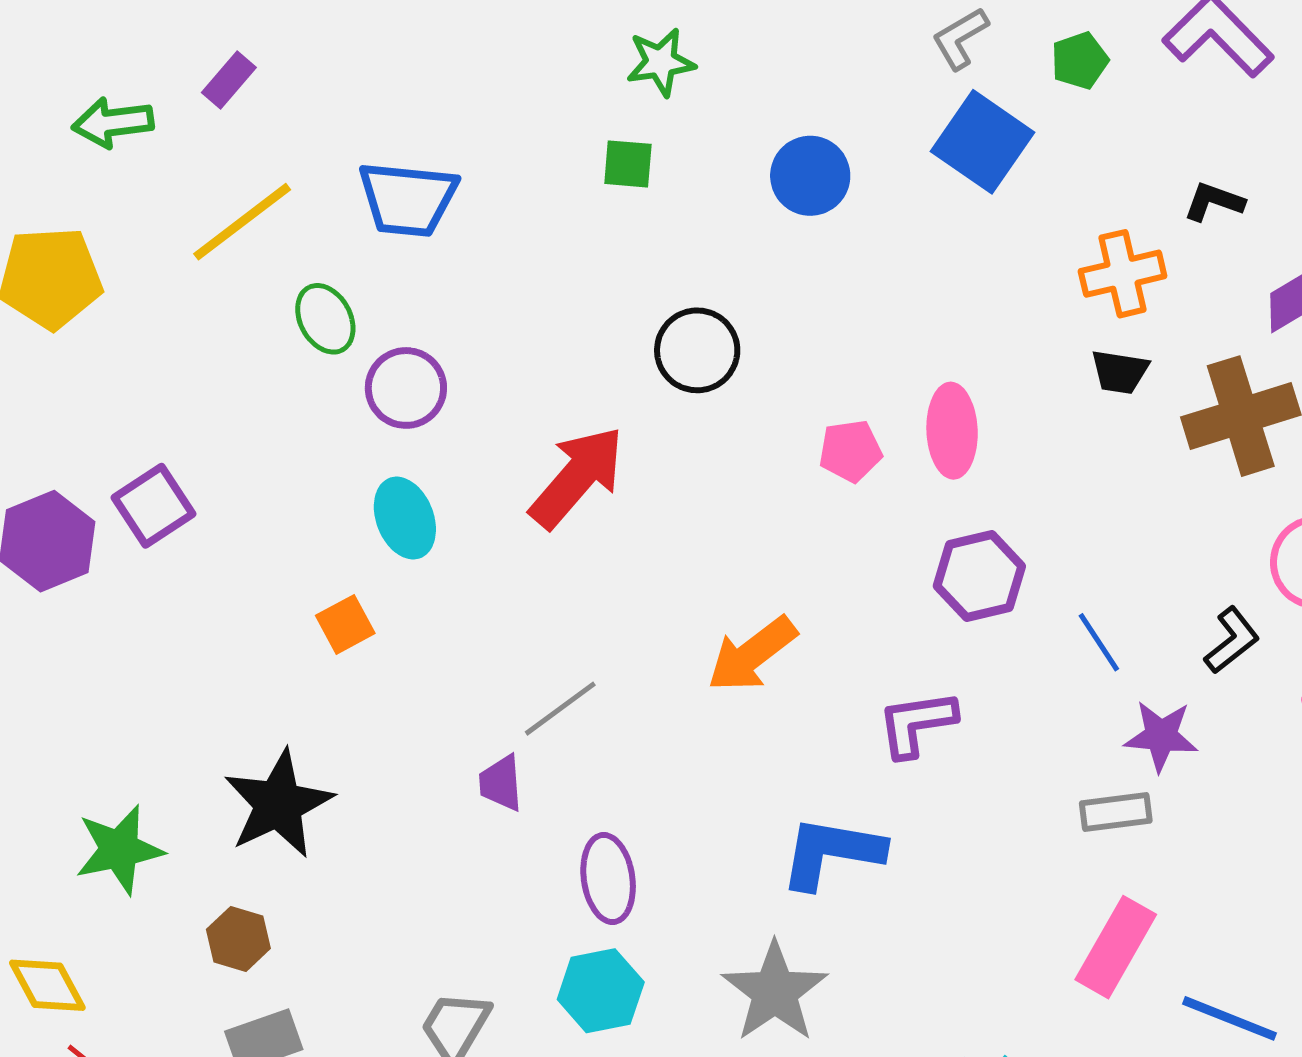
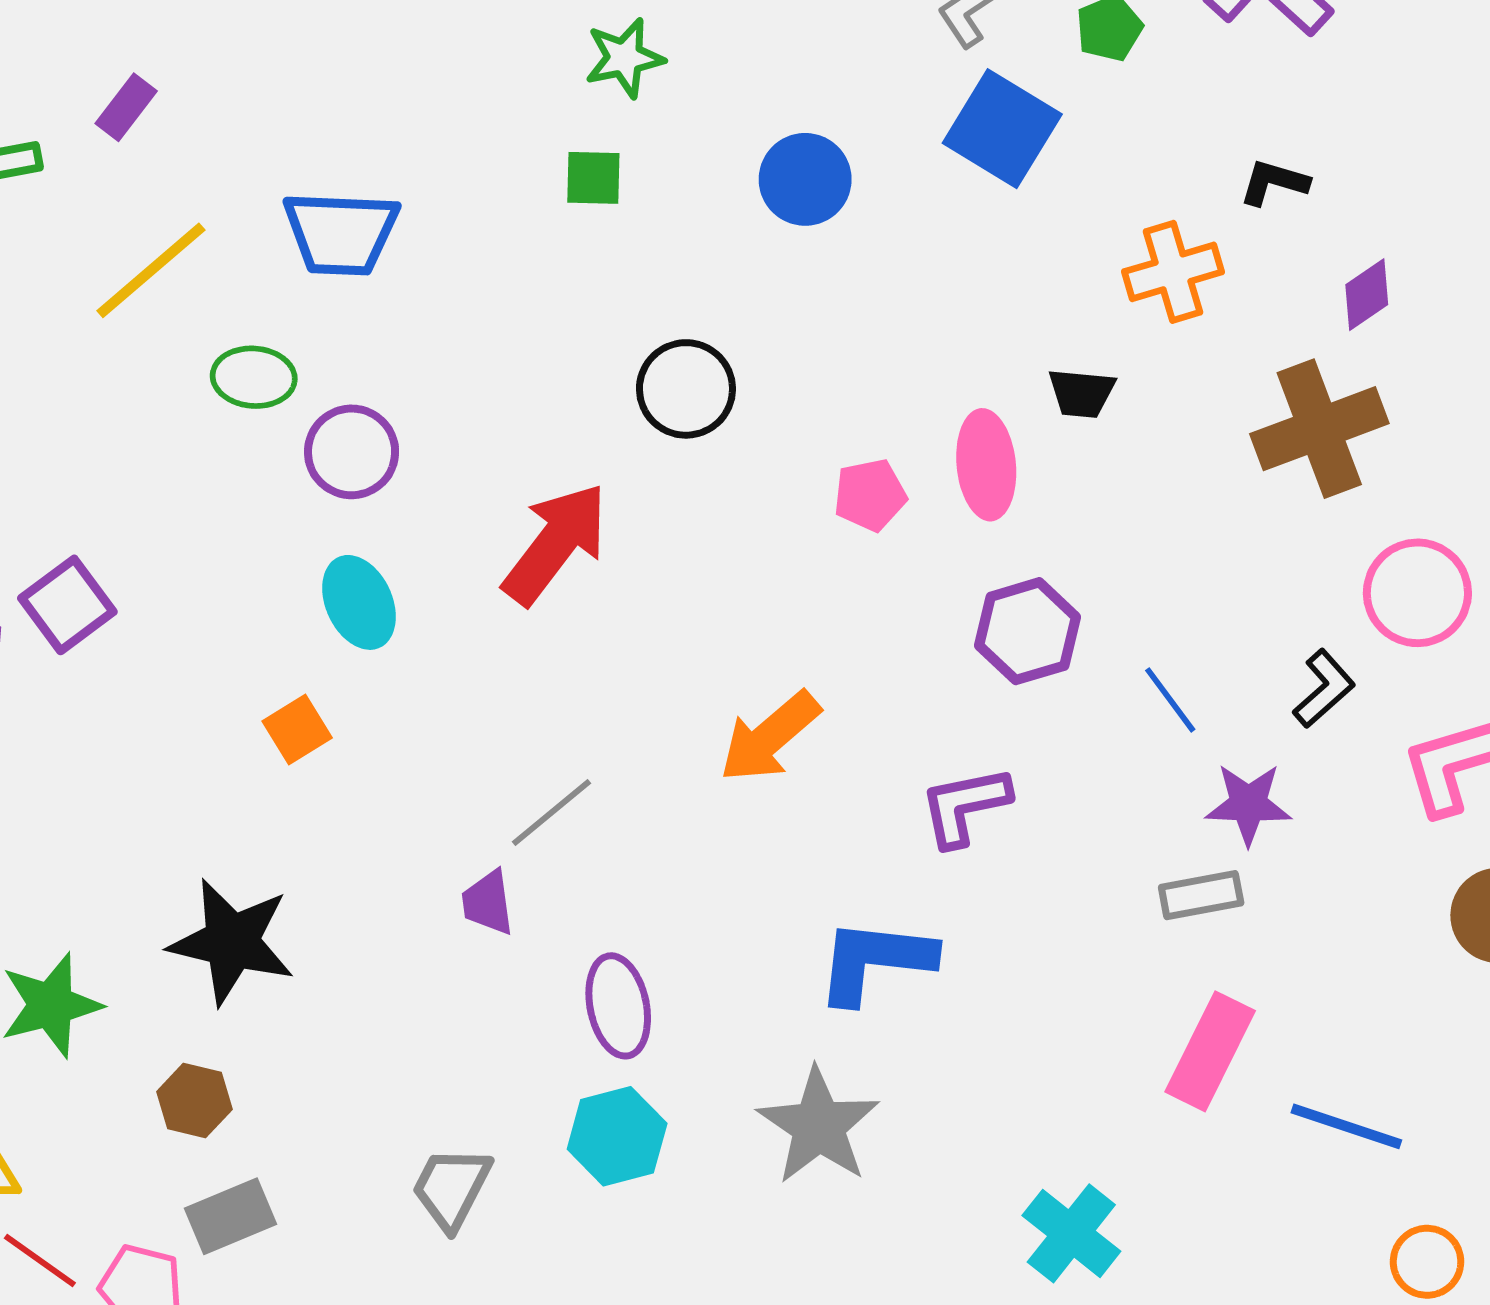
green ellipse: (325, 319) -> (254, 377), turned -54
black trapezoid: (1120, 372) -> (1082, 393), moved
black star: (278, 804) -> (232, 942), turned -30

